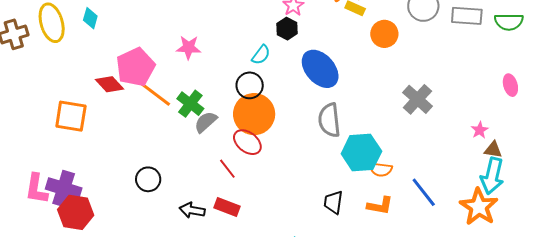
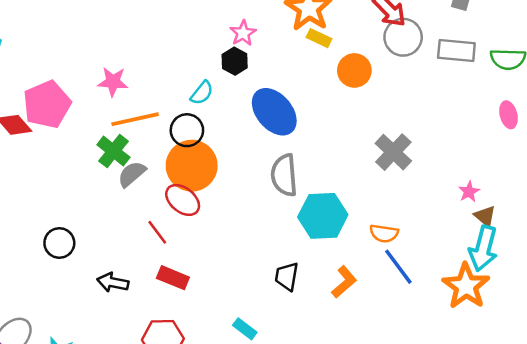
pink ellipse: (510, 85) -> (509, 115), moved
orange line: (154, 93) -> (135, 119), moved, turned -51
brown triangle: (493, 150) -> (485, 216), turned 30
orange semicircle: (381, 169) -> (384, 233), moved
orange L-shape: (380, 206) -> (344, 282), turned -52
red rectangle: (227, 207) -> (173, 278), moved

